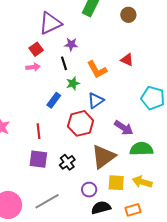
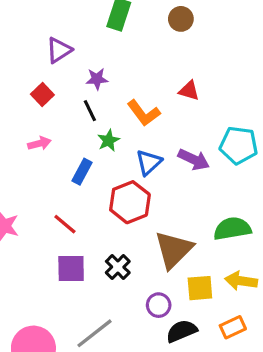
purple triangle: (50, 23) -> (59, 50), size x0.7
pink arrow: (33, 67) -> (39, 143), moved
purple arrow: (124, 128) -> (194, 160), moved
red line: (39, 131) -> (65, 224), turned -35

